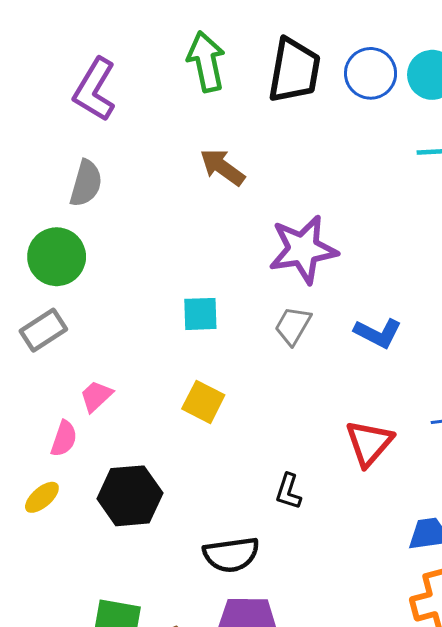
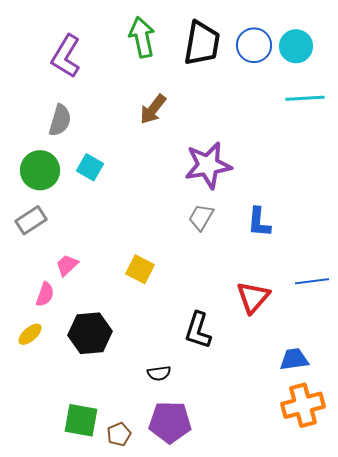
brown arrow: (222, 167) -> (153, 109), turned -88
cyan square: (200, 314) -> (90, 167), moved, turned 32
blue L-shape: (378, 333) -> (259, 222), turned 68
black L-shape: (288, 491) -> (198, 330), size x1.5
black semicircle: (231, 555) -> (159, 373), size x0.6

